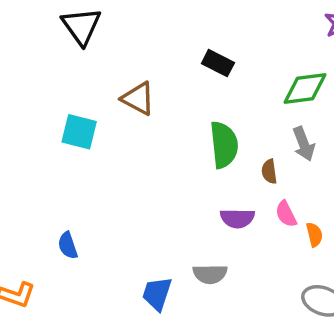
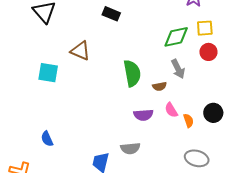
black rectangle: (218, 63) -> (111, 14), moved
brown semicircle: (269, 171) -> (159, 86), turned -88

